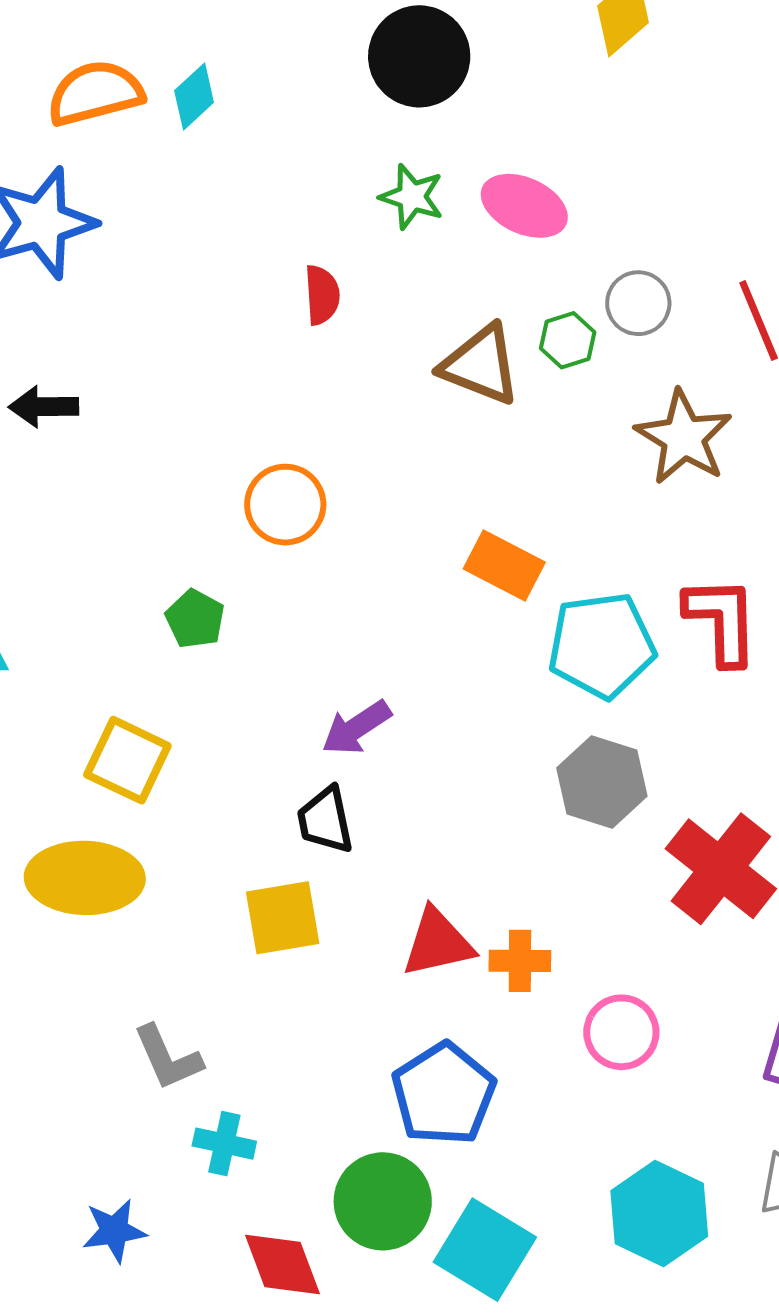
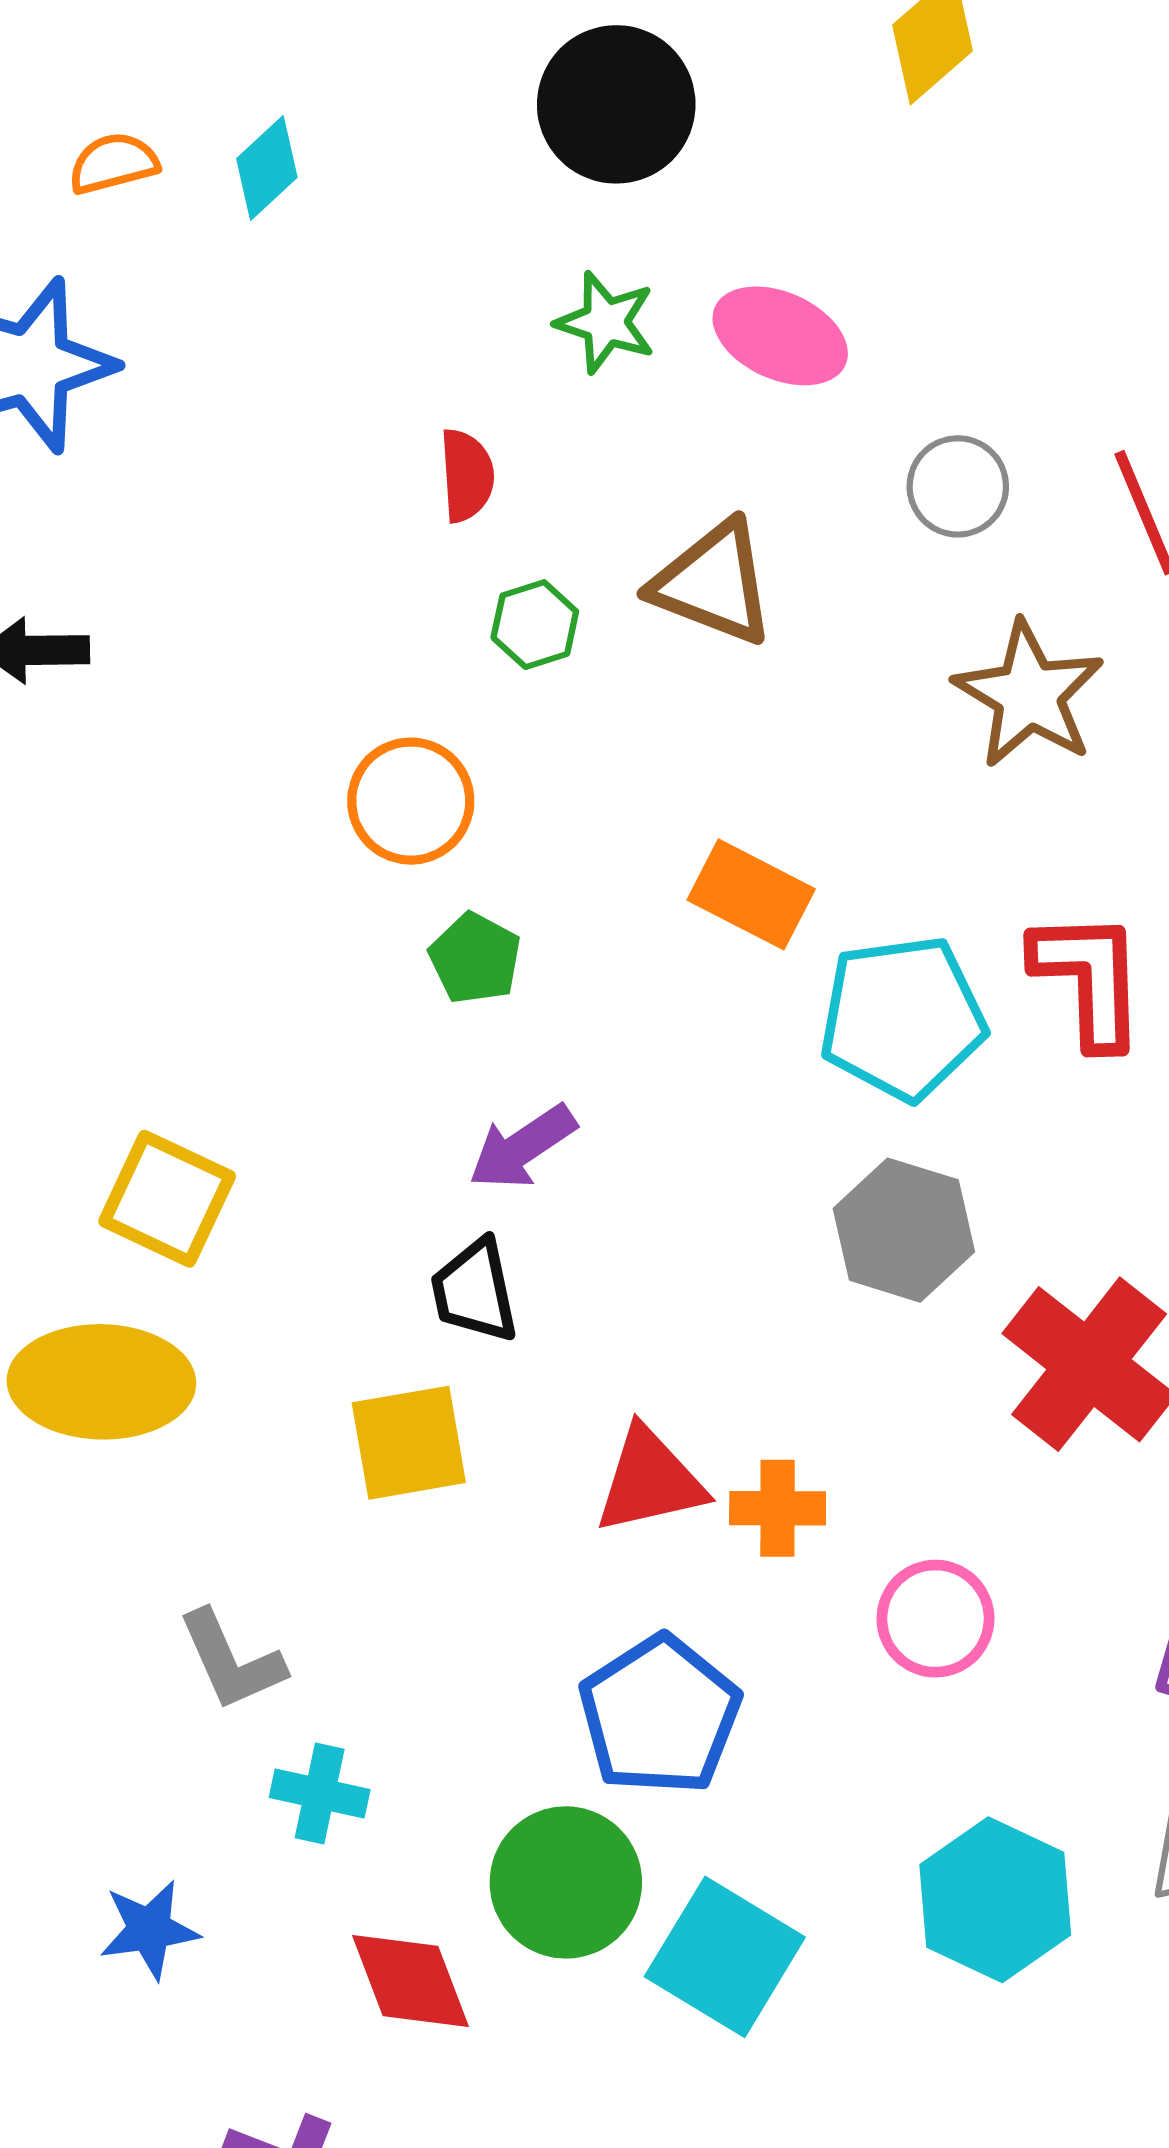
orange semicircle: (95, 93) -> (113, 163), size x0.6
green hexagon: (568, 340) -> (535, 625), moved
green pentagon: (195, 619) -> (475, 958), moved

